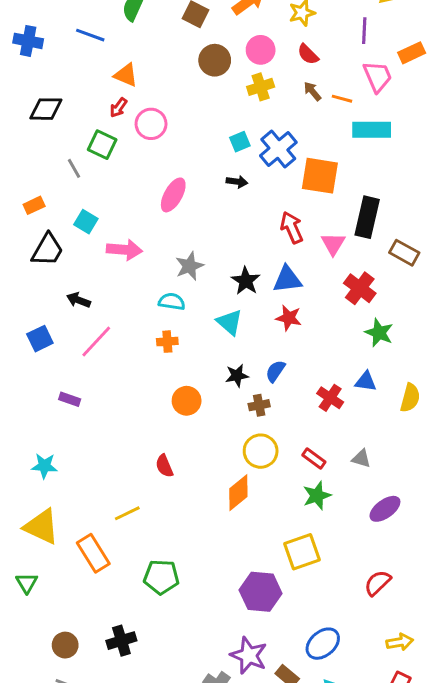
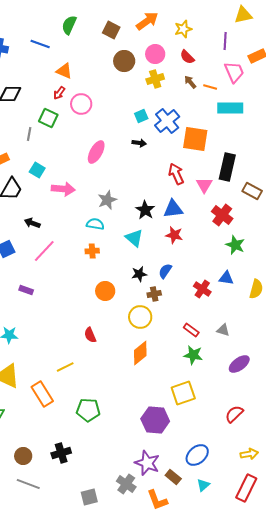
gray line: (74, 168) -> (29, 134), turned 40
yellow circle: (261, 451) -> (140, 317), moved
green star: (317, 496) -> (193, 355), turned 30

